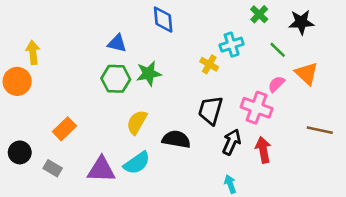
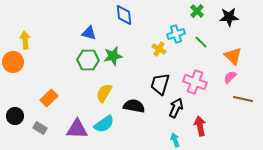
green line: (278, 50) -> (201, 42), moved
pink semicircle: (276, 84) -> (230, 77), moved
red arrow: (263, 150) -> (200, 126), moved

